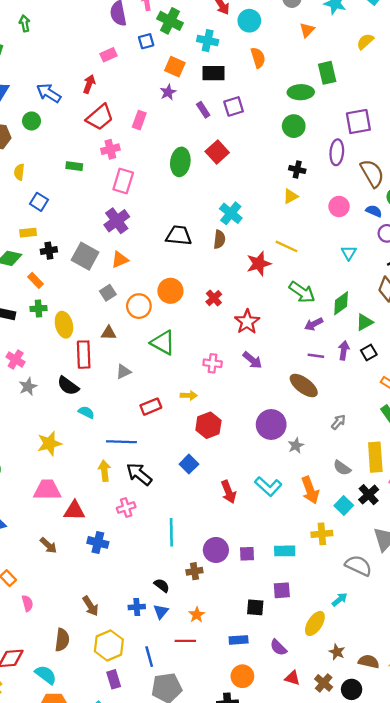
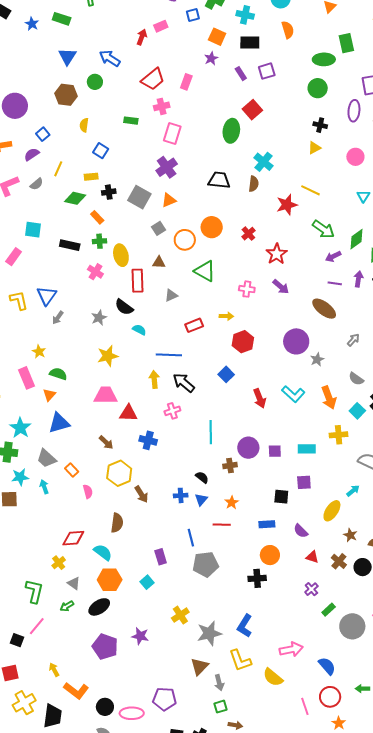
red arrow: (89, 84) -> (142, 37), moved
green ellipse: (180, 162) -> (231, 131), moved
pink cross: (16, 359) -> (95, 272), moved
gray star: (28, 387) -> (99, 318), moved
yellow hexagon: (109, 645) -> (119, 473), moved

